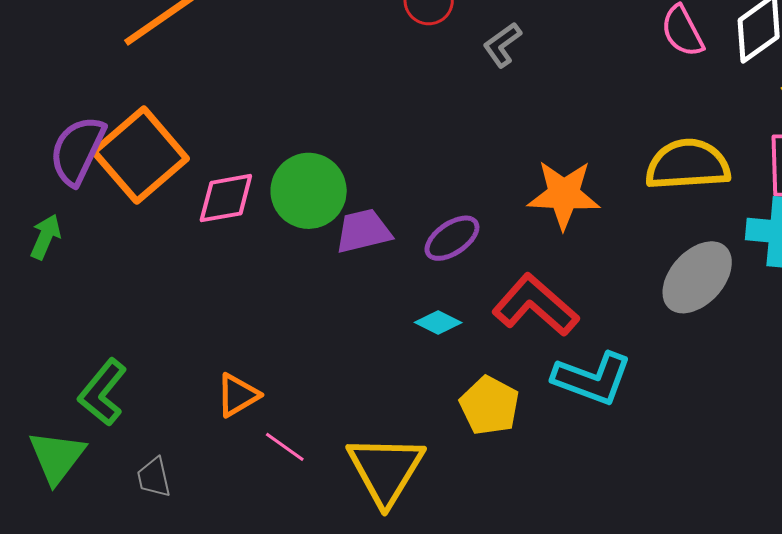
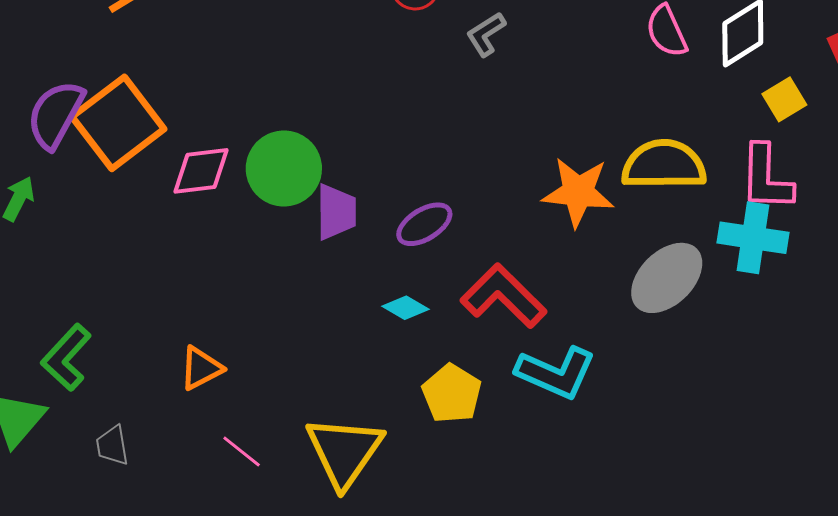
orange star: (564, 195) -> (578, 192), moved
purple trapezoid: (363, 231) -> (336, 212), turned 100
pink line: (285, 447) -> (242, 451), moved

